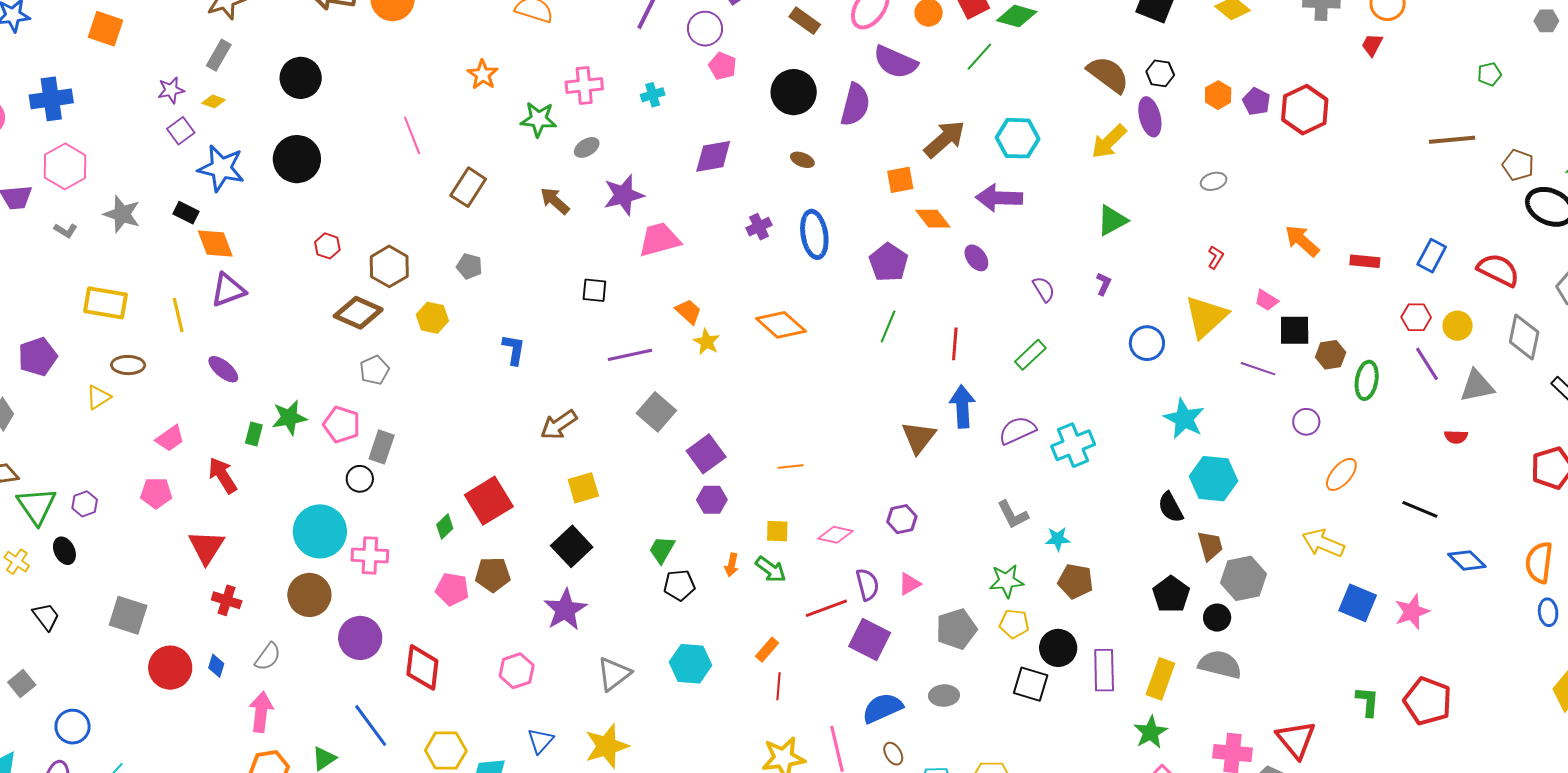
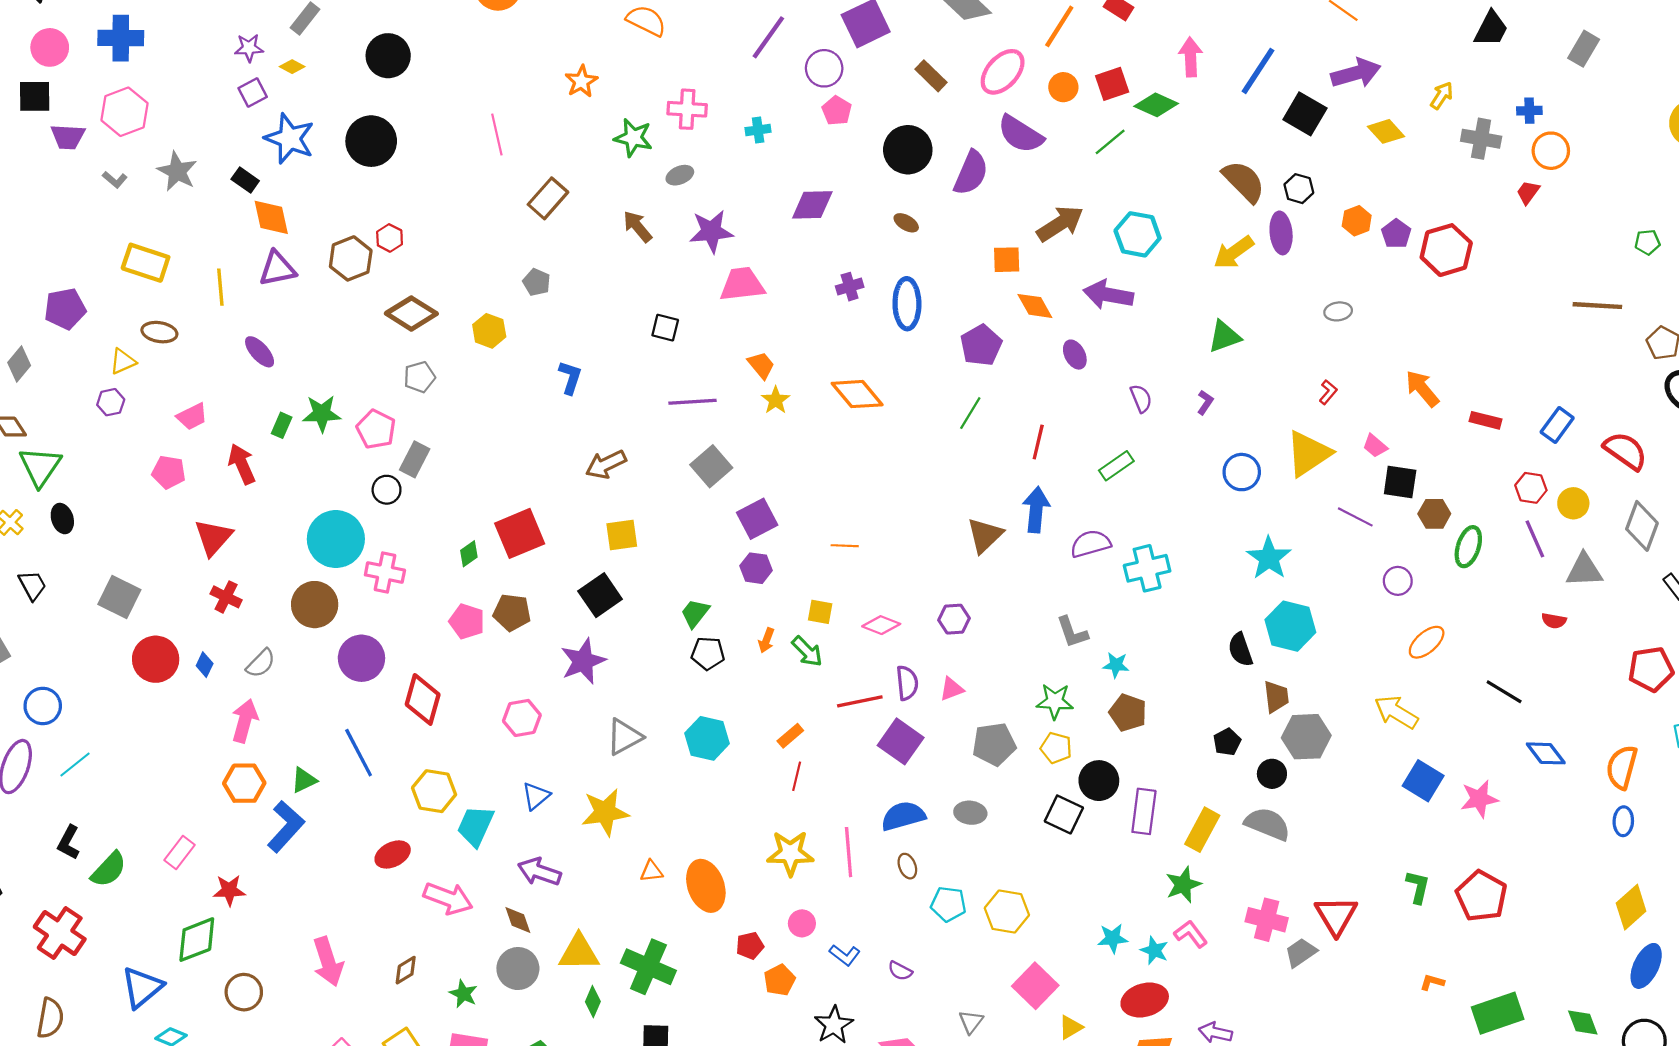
brown hexagon: (389, 266) -> (351, 258), moved
purple hexagon: (85, 504) -> (111, 402), moved
black pentagon: (1171, 594) -> (1227, 742), size x0.7

